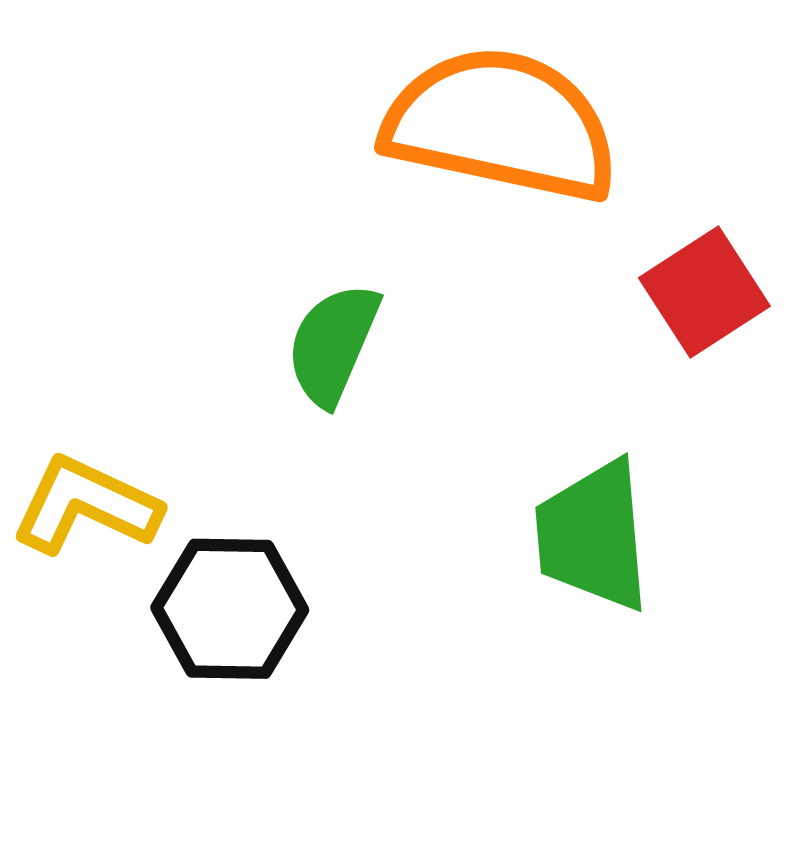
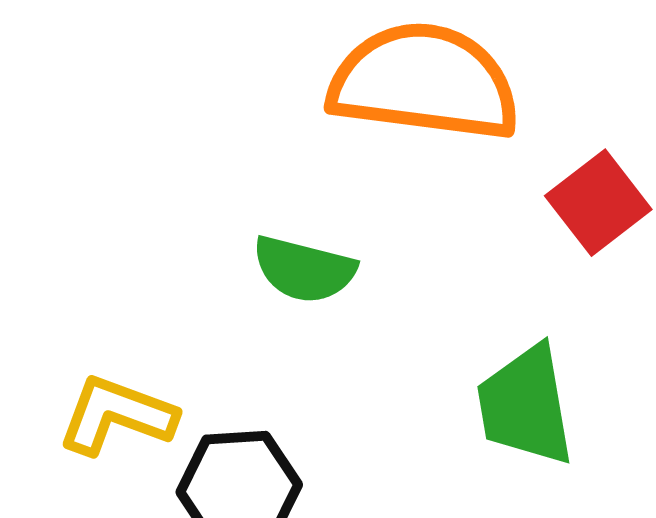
green semicircle: (333, 344) -> (304, 269), turned -94

